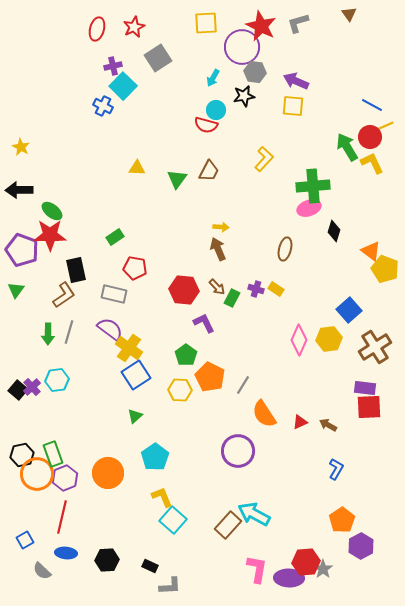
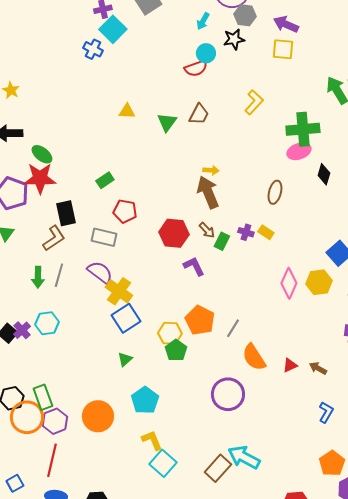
red semicircle: (206, 125) -> (196, 68), turned -35
brown arrow: (218, 249) -> (208, 192), size x1.4
green pentagon: (186, 355) -> (176, 350), moved

